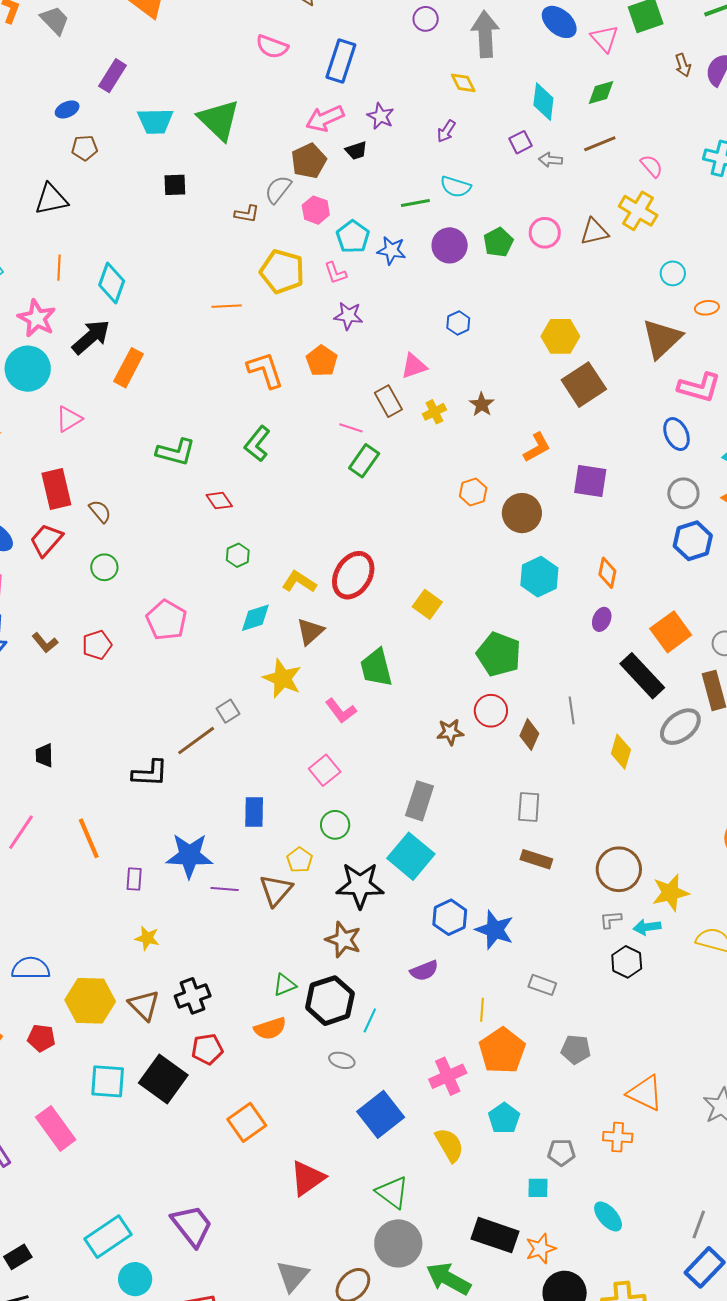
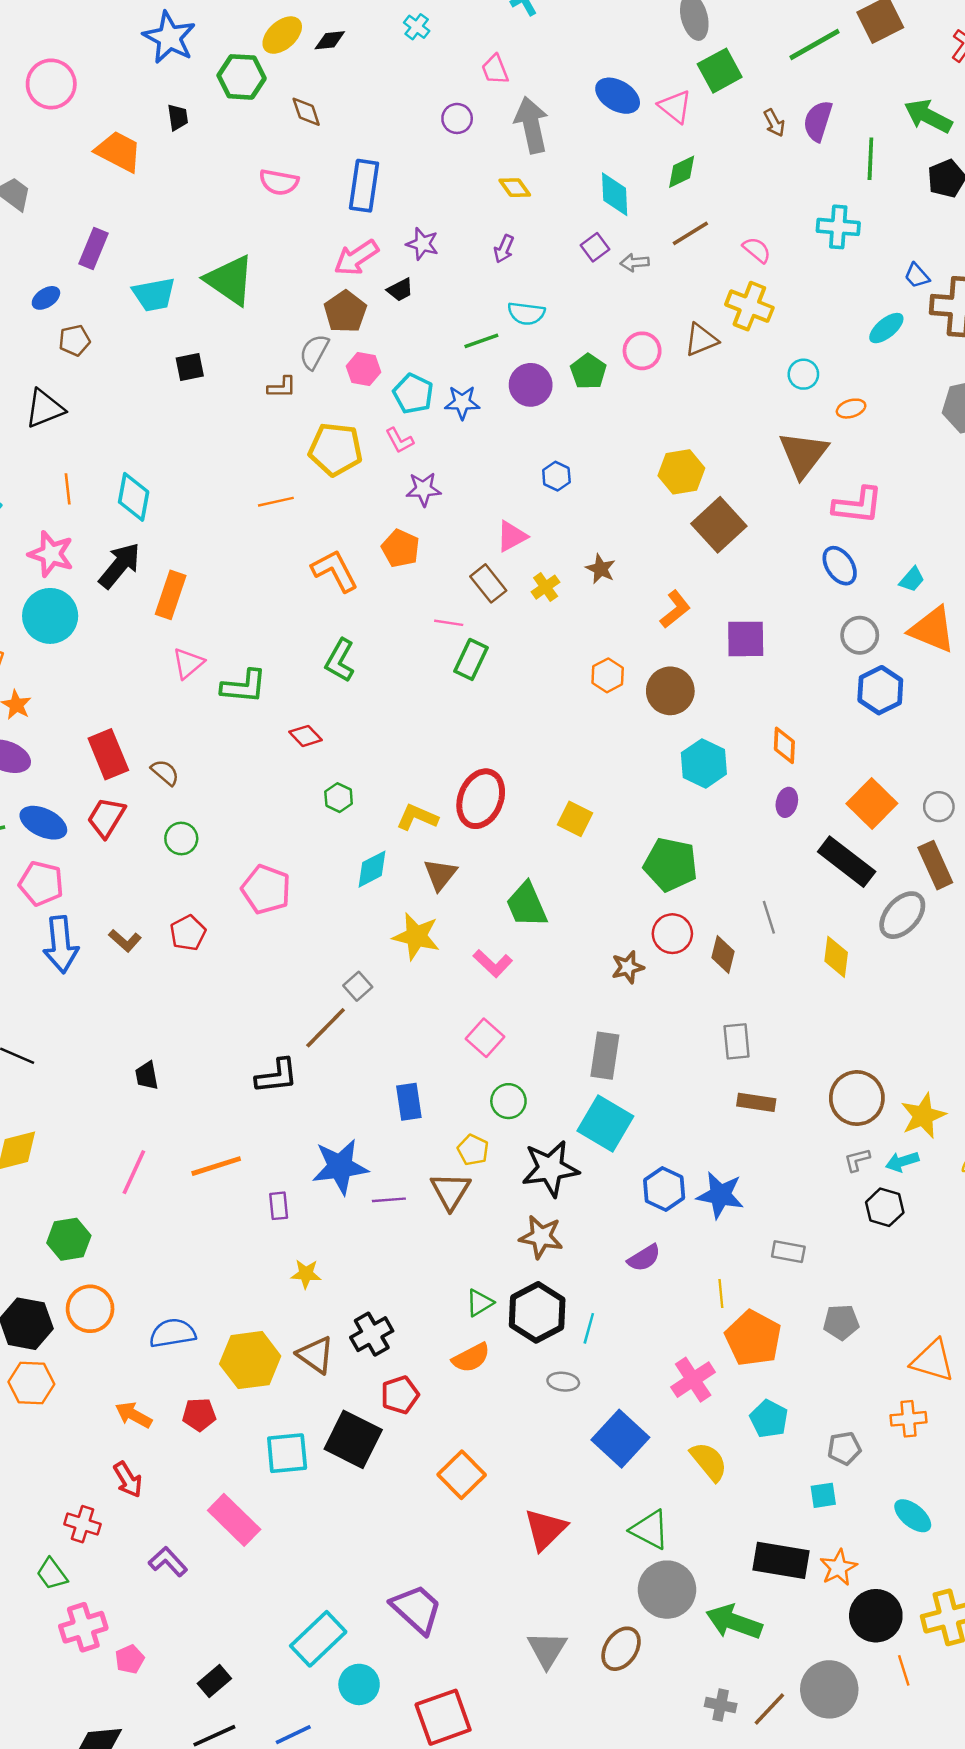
pink triangle: (69, 419) -> (188, 663), moved
orange line: (89, 838) -> (216, 1166), turned -75

